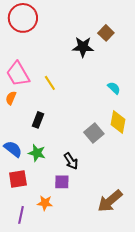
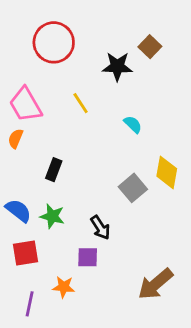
red circle: (23, 18) -> (54, 42), moved
yellow line: (50, 83) -> (81, 103), moved
cyan semicircle: (114, 88) -> (133, 124), moved

